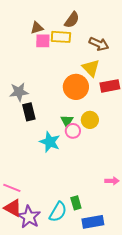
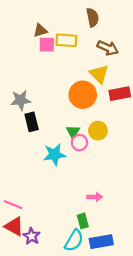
brown semicircle: (72, 20) -> (93, 17), moved, turned -48
cyan star: (50, 142) -> (54, 155), turned -30
pink arrow: (112, 181) -> (95, 197), moved
cyan semicircle: (58, 212) -> (74, 241), moved
purple star: (29, 217) -> (32, 236), size x0.7

